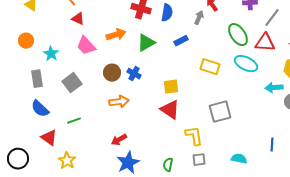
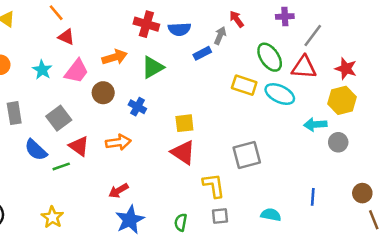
blue semicircle: (167, 13) -> (179, 29), turned 78
blue rectangle: (181, 41) -> (202, 53), moved
pink trapezoid: (86, 46) -> (76, 71), turned -100
cyan star: (51, 54) -> (42, 70), moved
yellow rectangle: (210, 67) -> (244, 85), moved
brown circle: (112, 73) -> (103, 93), moved
blue semicircle: (40, 109) -> (36, 150), moved
red triangle: (49, 138) -> (79, 146), moved

